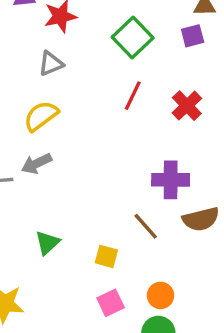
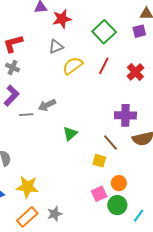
yellow semicircle: (41, 116) -> (73, 66), moved
green triangle: (47, 243) -> (70, 134), moved
yellow square: (106, 256) -> (99, 161), moved
pink square: (111, 303) -> (99, 194), moved

